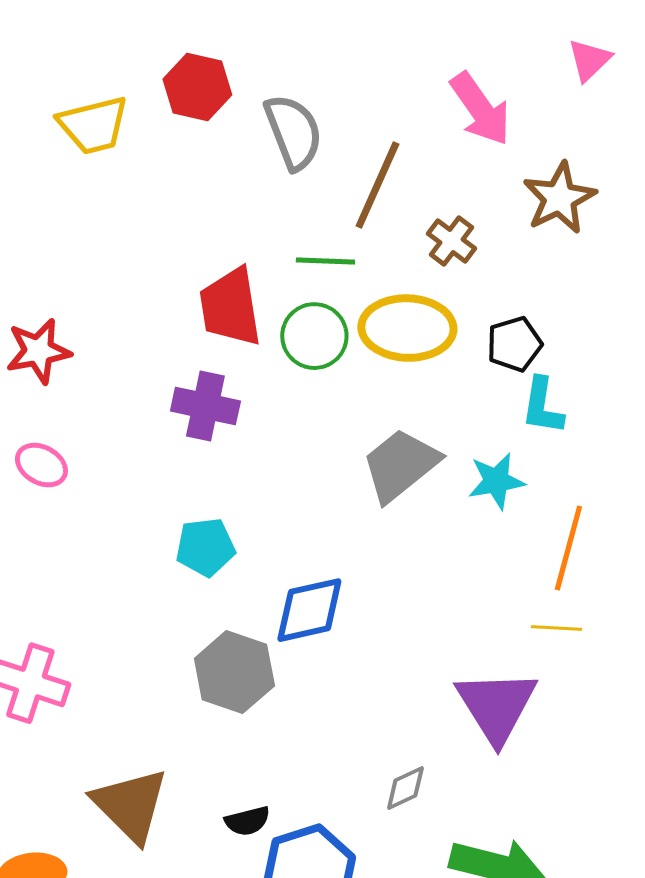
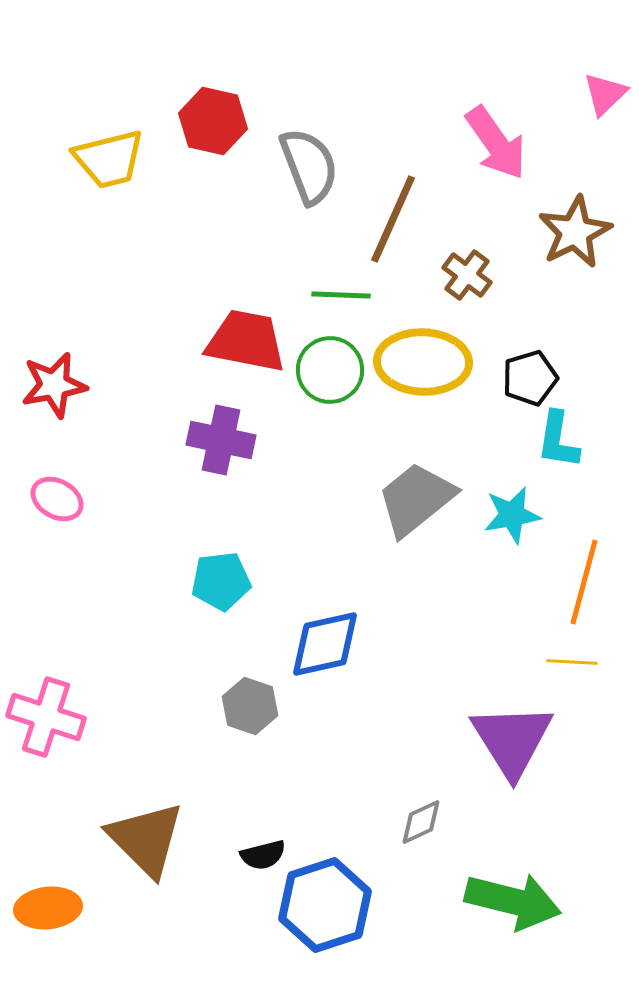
red trapezoid: (230, 307) -> (246, 341), turned 110
gray hexagon: (234, 672) -> (250, 706), size x0.7

